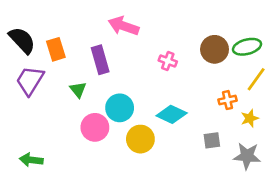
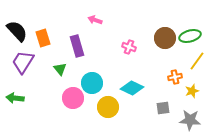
pink arrow: (123, 26) -> (95, 20), size x0.6
green arrow: (31, 160) -> (15, 98), moved

